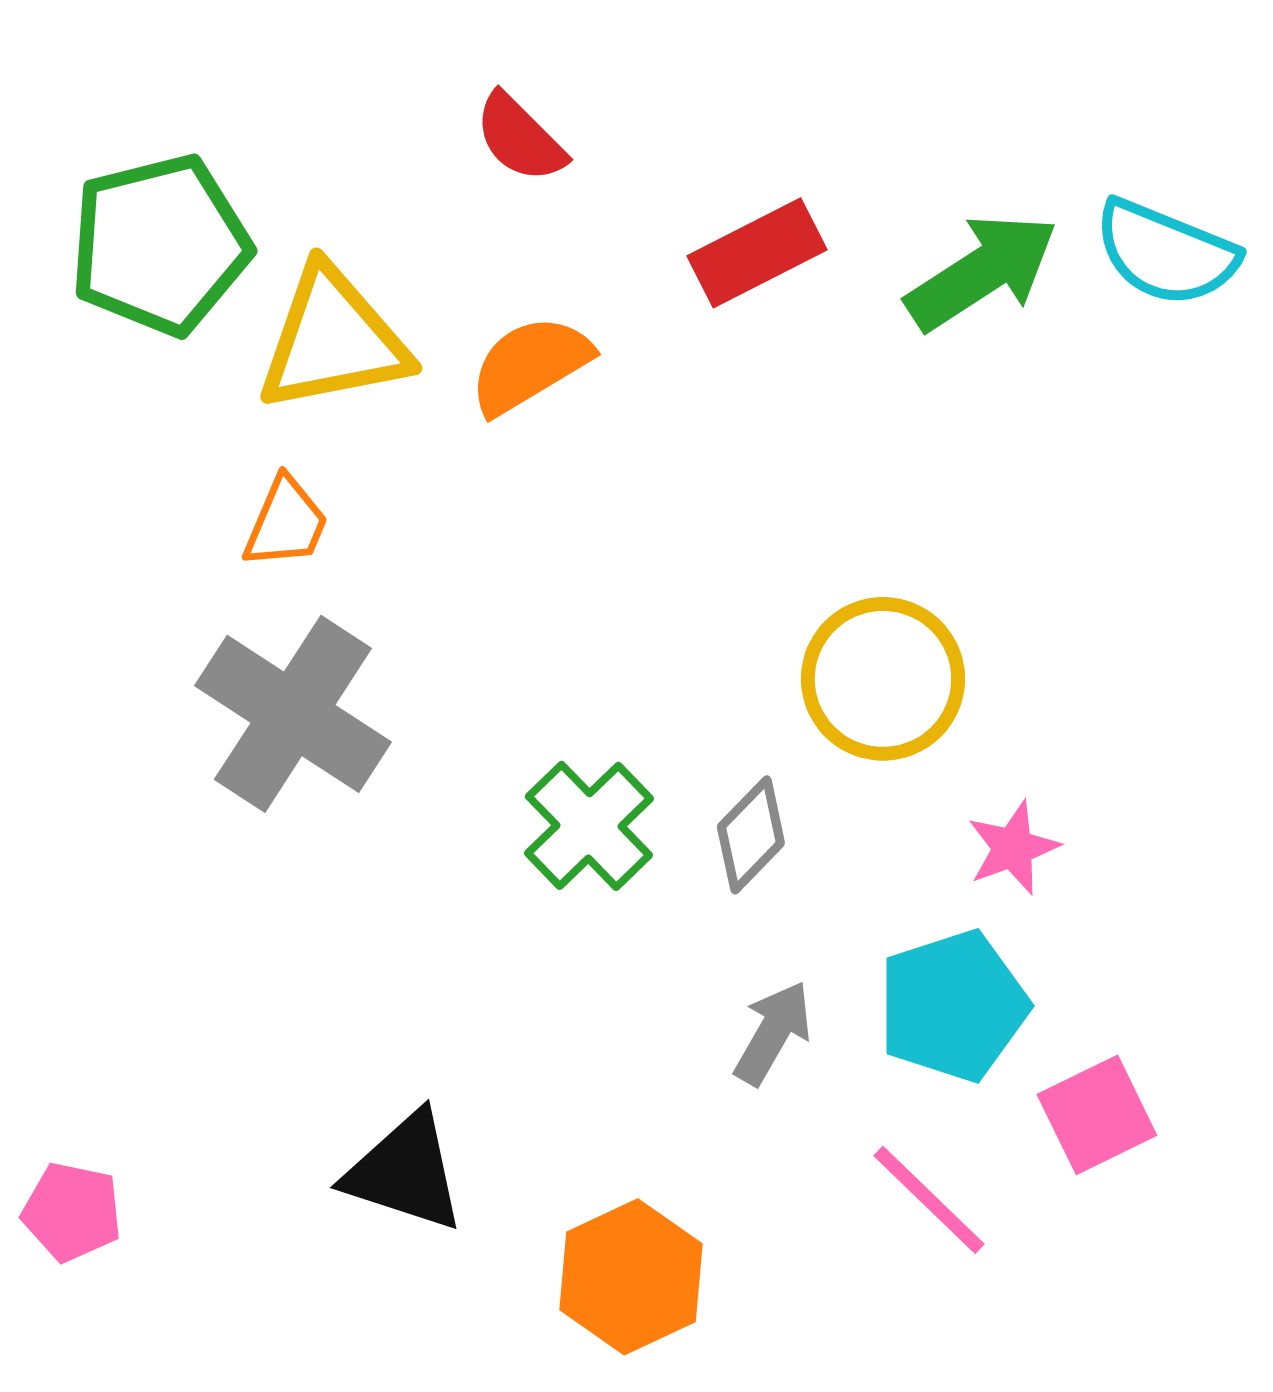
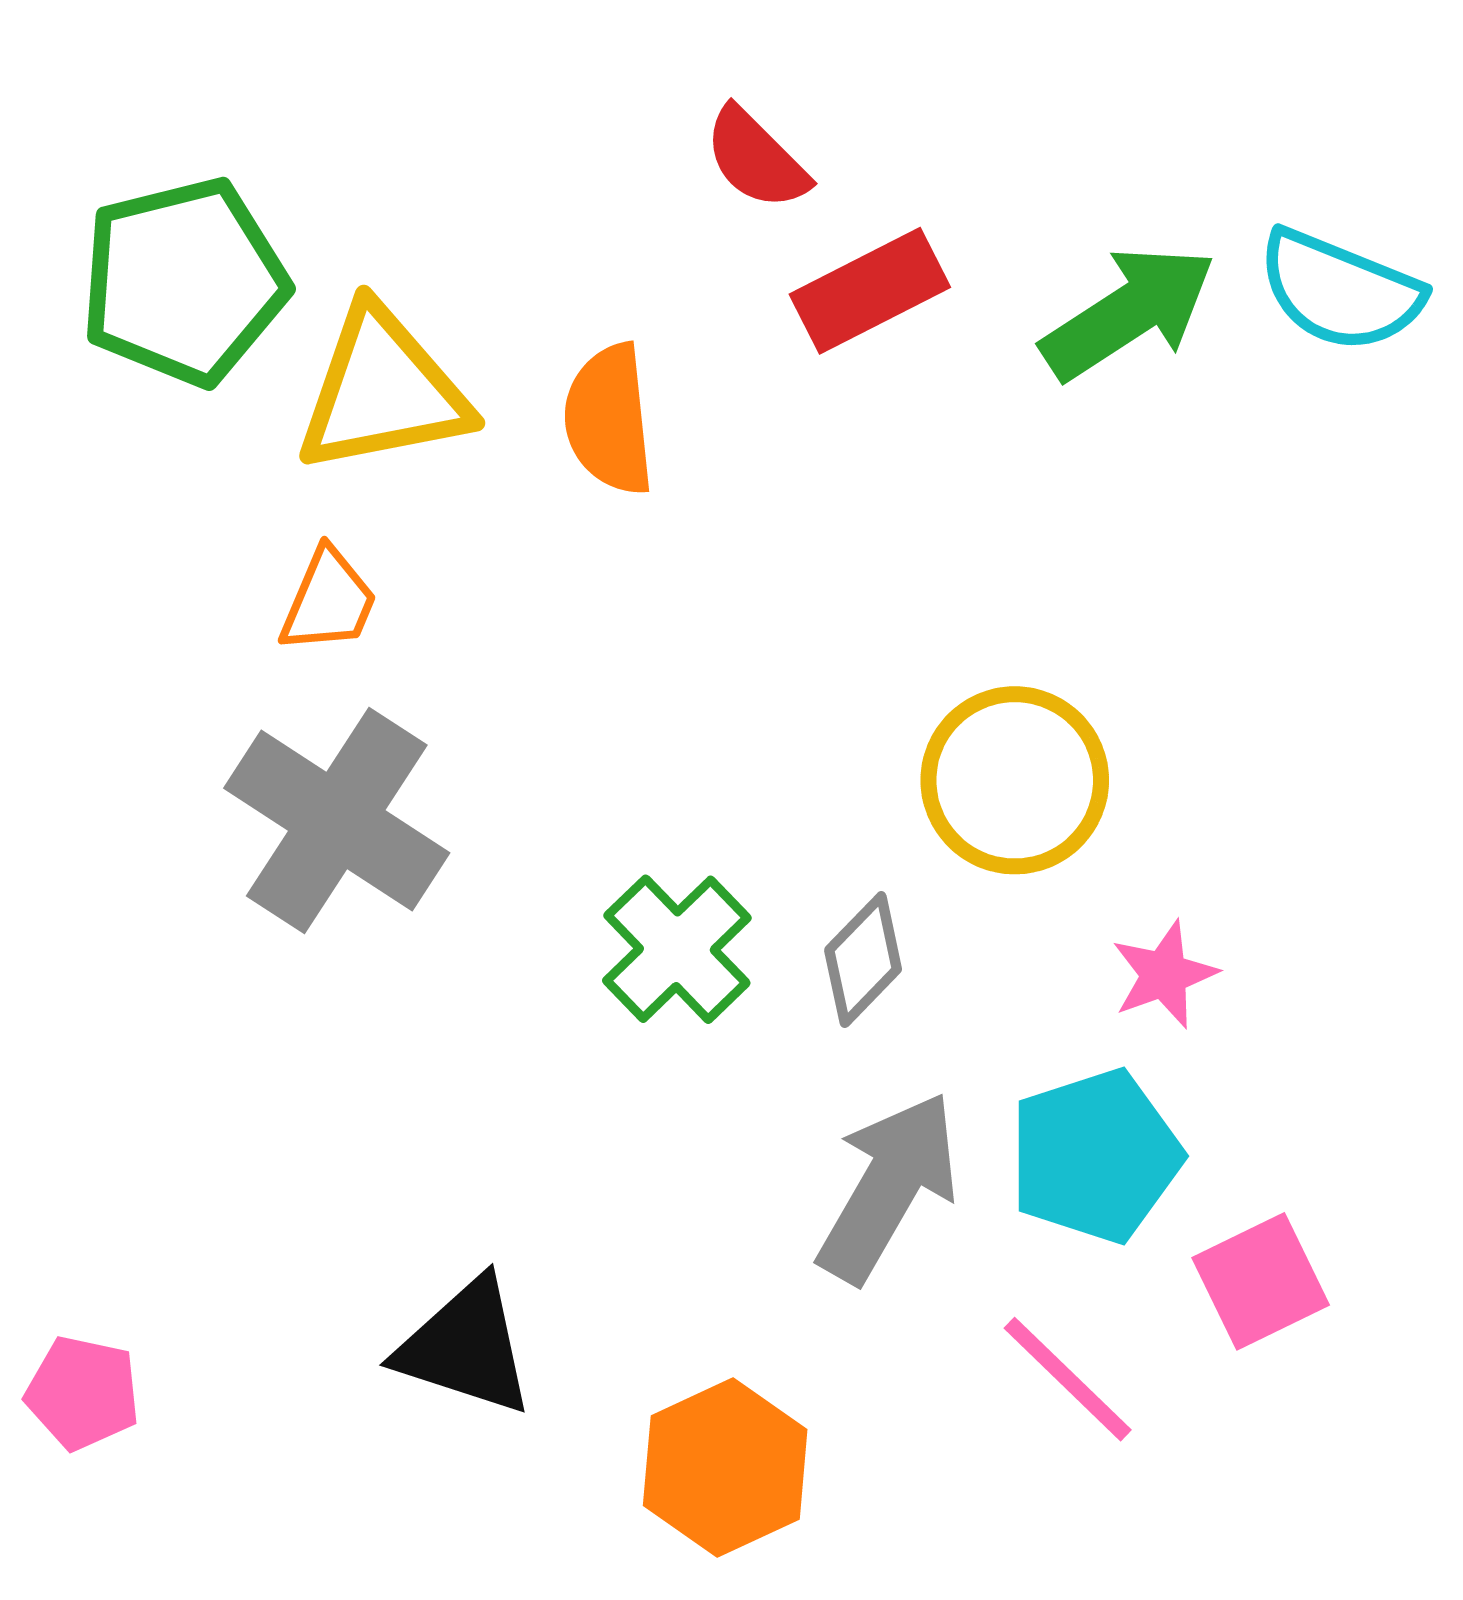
red semicircle: (520, 138) -> (756, 159), moved
orange semicircle: (530, 365) -> (609, 419), turned -65
gray arrow: (773, 1033) -> (888, 1187), size x1.6

